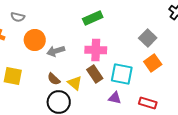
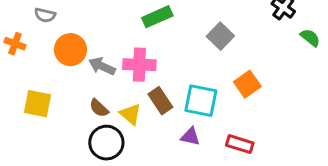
gray square: (148, 38) -> (220, 36), moved
pink cross: (96, 50) -> (139, 65), moved
gray arrow: (56, 51) -> (102, 66), turned 42

